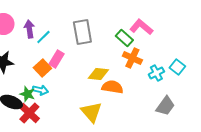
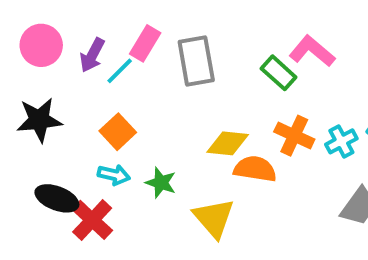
purple arrow: (29, 29) -> (92, 55), turned -144
orange cross: (132, 58) -> (294, 136), moved
pink rectangle: (56, 59) -> (145, 43), moved
green star: (27, 94) -> (161, 183), moved

